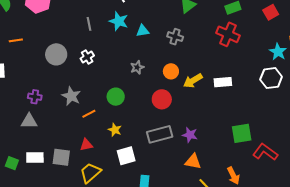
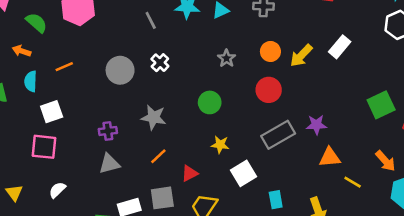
white rectangle: (223, 82) -> (340, 47), turned -30
orange line: (89, 114) -> (158, 156), moved

